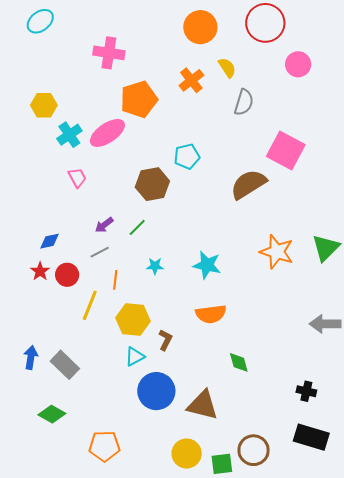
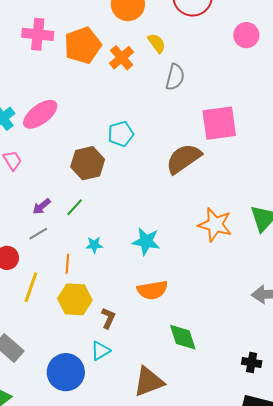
pink circle: (298, 64) -> (246, 35), moved
orange pentagon: (139, 99) -> (83, 45), moved
pink square: (286, 151) -> (219, 123), turned -33
orange line: (115, 280) -> (67, 264), moved
cyan triangle: (135, 356) -> (100, 351), moved
green diamond: (239, 362) -> (183, 337), size x1.4
blue circle: (156, 391) -> (66, 372), moved
brown triangle: (203, 405) -> (149, 382), turned -32

